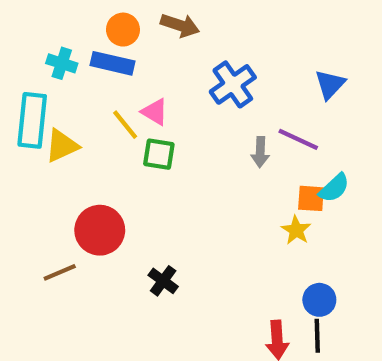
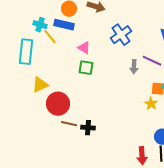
yellow line: (125, 125) -> (50, 37), moved
yellow triangle: (62, 146) -> (40, 85), moved
brown line: (60, 272) -> (69, 124), moved, turned 35
black cross: (163, 281) -> (88, 128), turned -32

